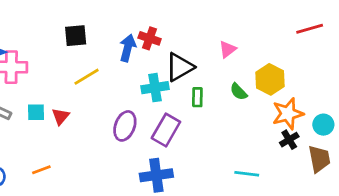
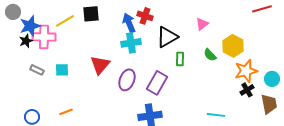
blue arrow: (128, 48) -> (129, 23), turned -36
yellow line: (87, 77) -> (65, 21), moved
cyan cross: (155, 88) -> (131, 43), moved
red triangle: (61, 116) -> (100, 65), moved, size x1.5

